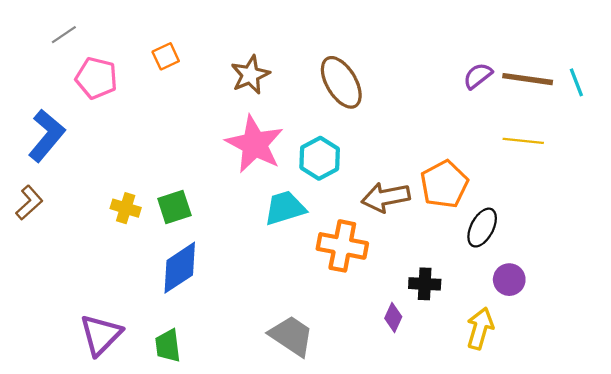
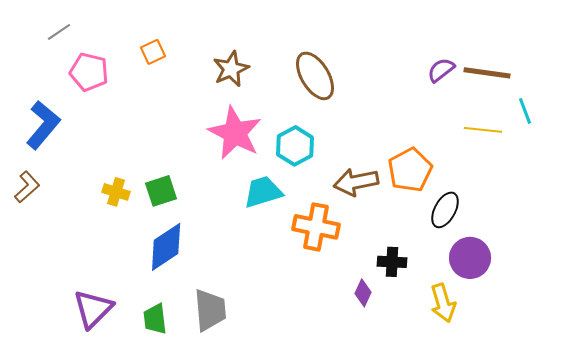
cyan line: (576, 82) -> (525, 111), moved
purple circle: (509, 280) -> (470, 258), size x1.4
yellow arrow: (480, 328) -> (443, 303), turned 147
gray trapezoid: (291, 336) -> (210, 310), moved, turned 51

